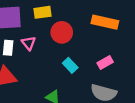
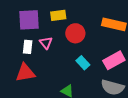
pink rectangle: (105, 63) -> (114, 60), size x1.5

